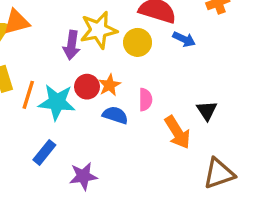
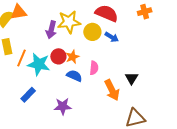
blue arrow: (184, 39) -> (112, 37), moved
purple star: (83, 176) -> (63, 106), moved

